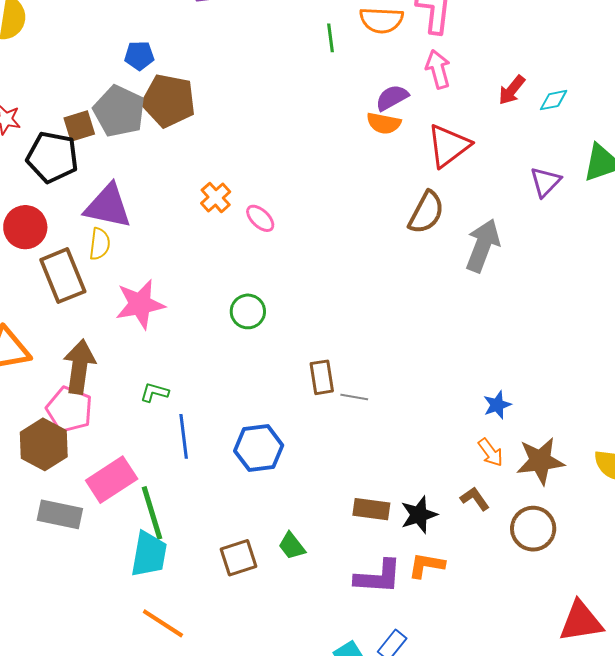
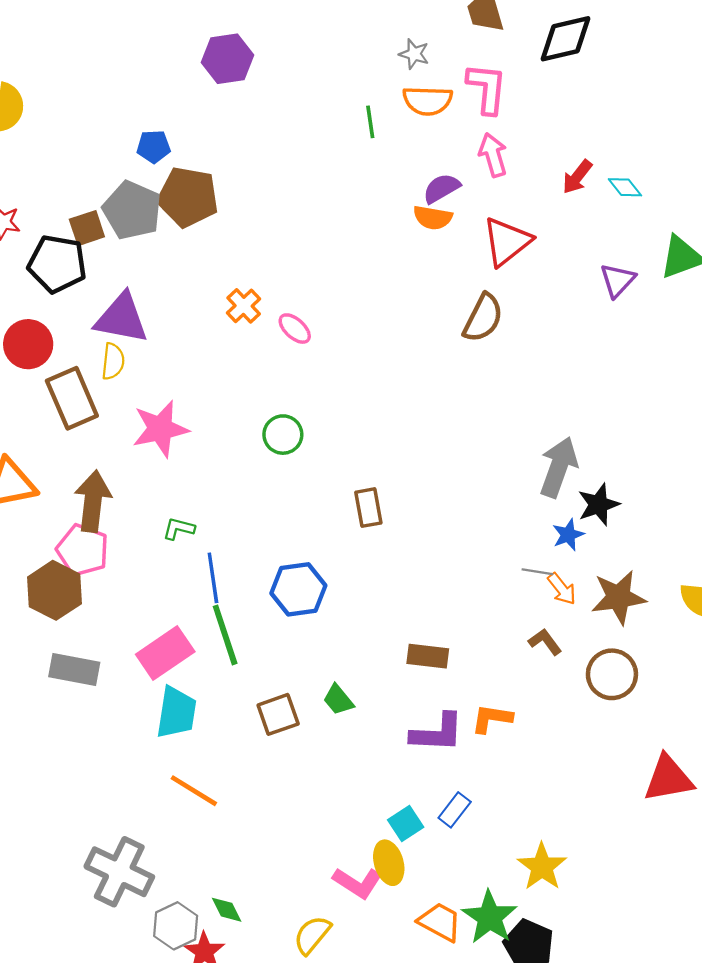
cyan diamond: (554, 100) -> (625, 187), turned 64
gray arrow: (483, 245) -> (559, 467), moved
gray line: (354, 397) -> (537, 572), moved
pink rectangle: (112, 480) -> (165, 653), moved
green line: (152, 513) -> (225, 635), moved
black star: (419, 515) -> (598, 505), moved

